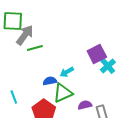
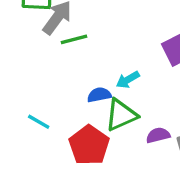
cyan line: (14, 97) -> (39, 122), turned -40

